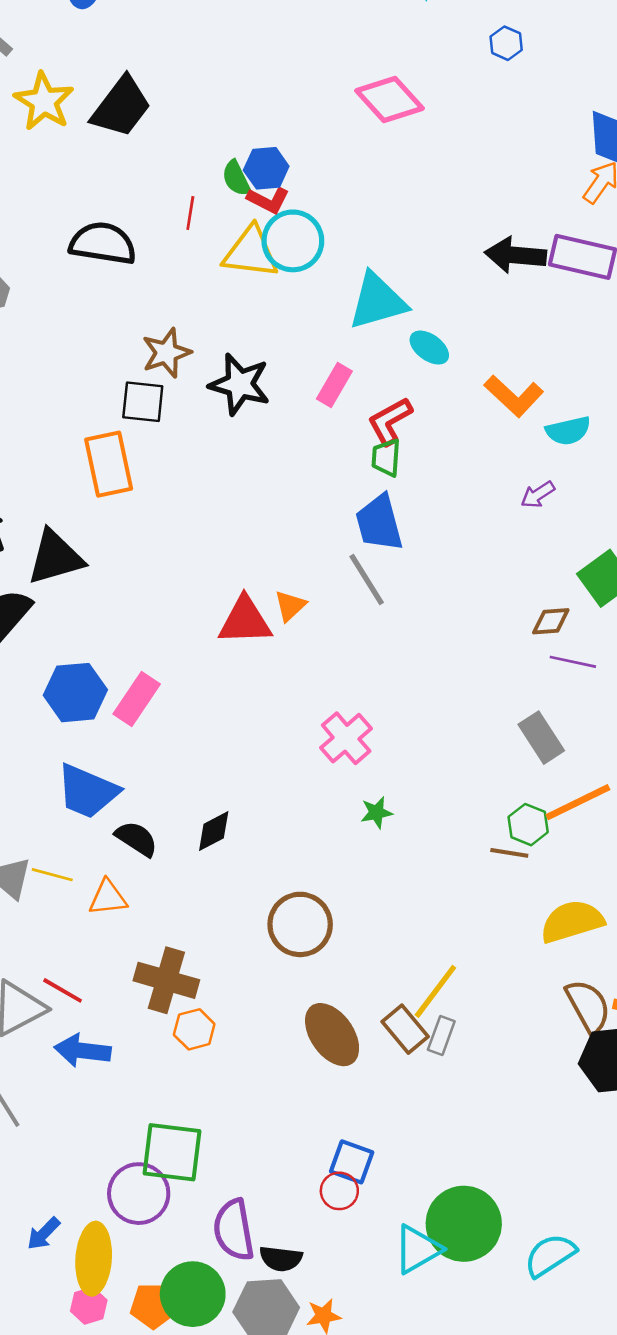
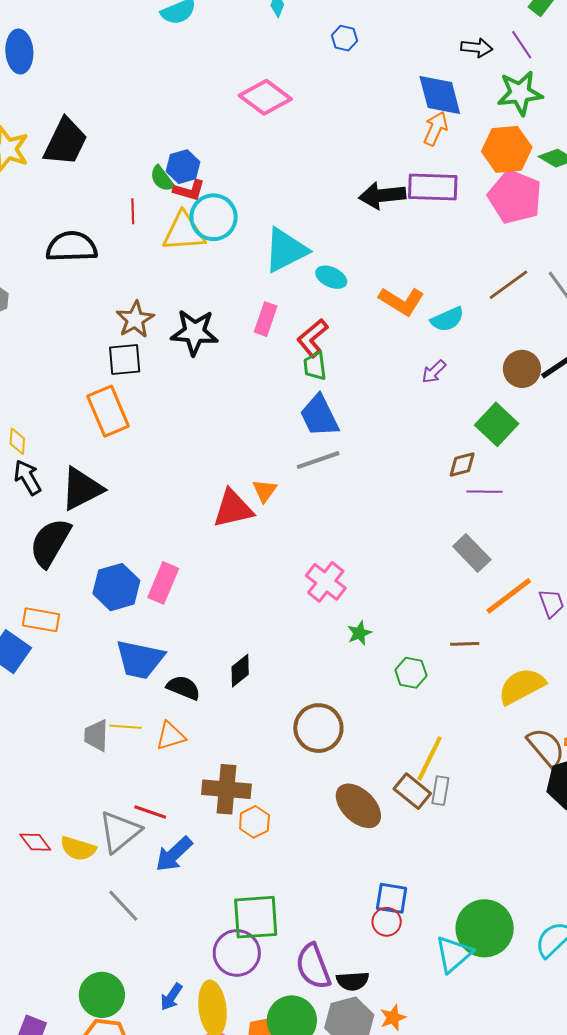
gray line: (367, 580) -> (318, 460), turned -66
green hexagon: (528, 825) -> (411, 673), moved
blue arrow: (83, 1051) -> (174, 854), turned -39

